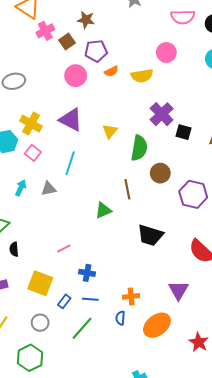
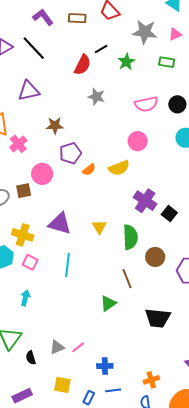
brown square: (67, 42) -> (24, 191), moved, turned 35
pink circle: (76, 76) -> (42, 174), moved
black square: (183, 132) -> (169, 214), turned 35
gray triangle: (49, 189) -> (57, 347), moved
yellow square: (40, 283) -> (62, 385), size x0.7

